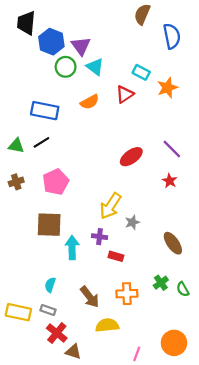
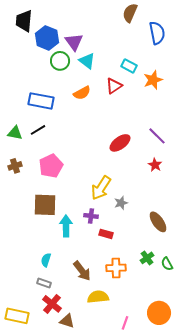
yellow rectangle: (18, 312) -> (17, 316), moved

